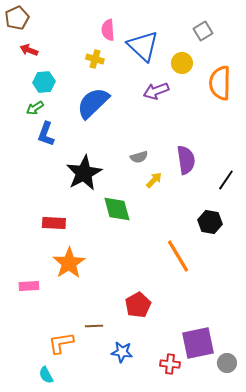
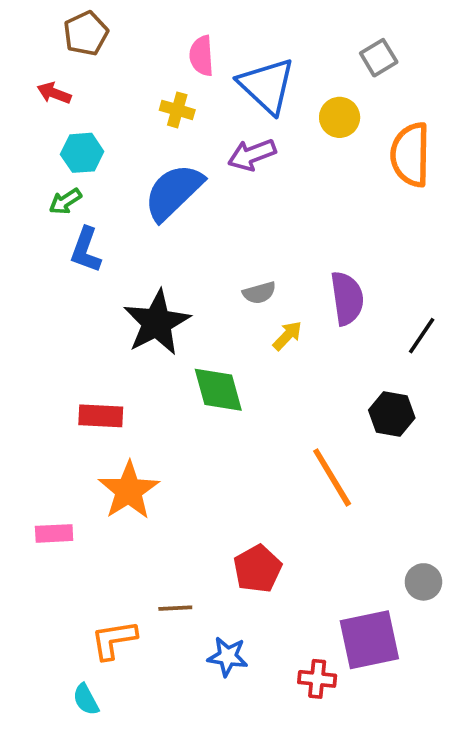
brown pentagon: (17, 18) -> (86, 33), moved
purple arrow: (156, 91) -> (252, 155), moved
gray circle: (227, 363) -> (423, 582), moved

